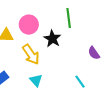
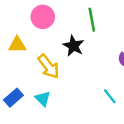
pink circle: (29, 25) -> (43, 17), moved
cyan triangle: (36, 80) -> (43, 99), moved

